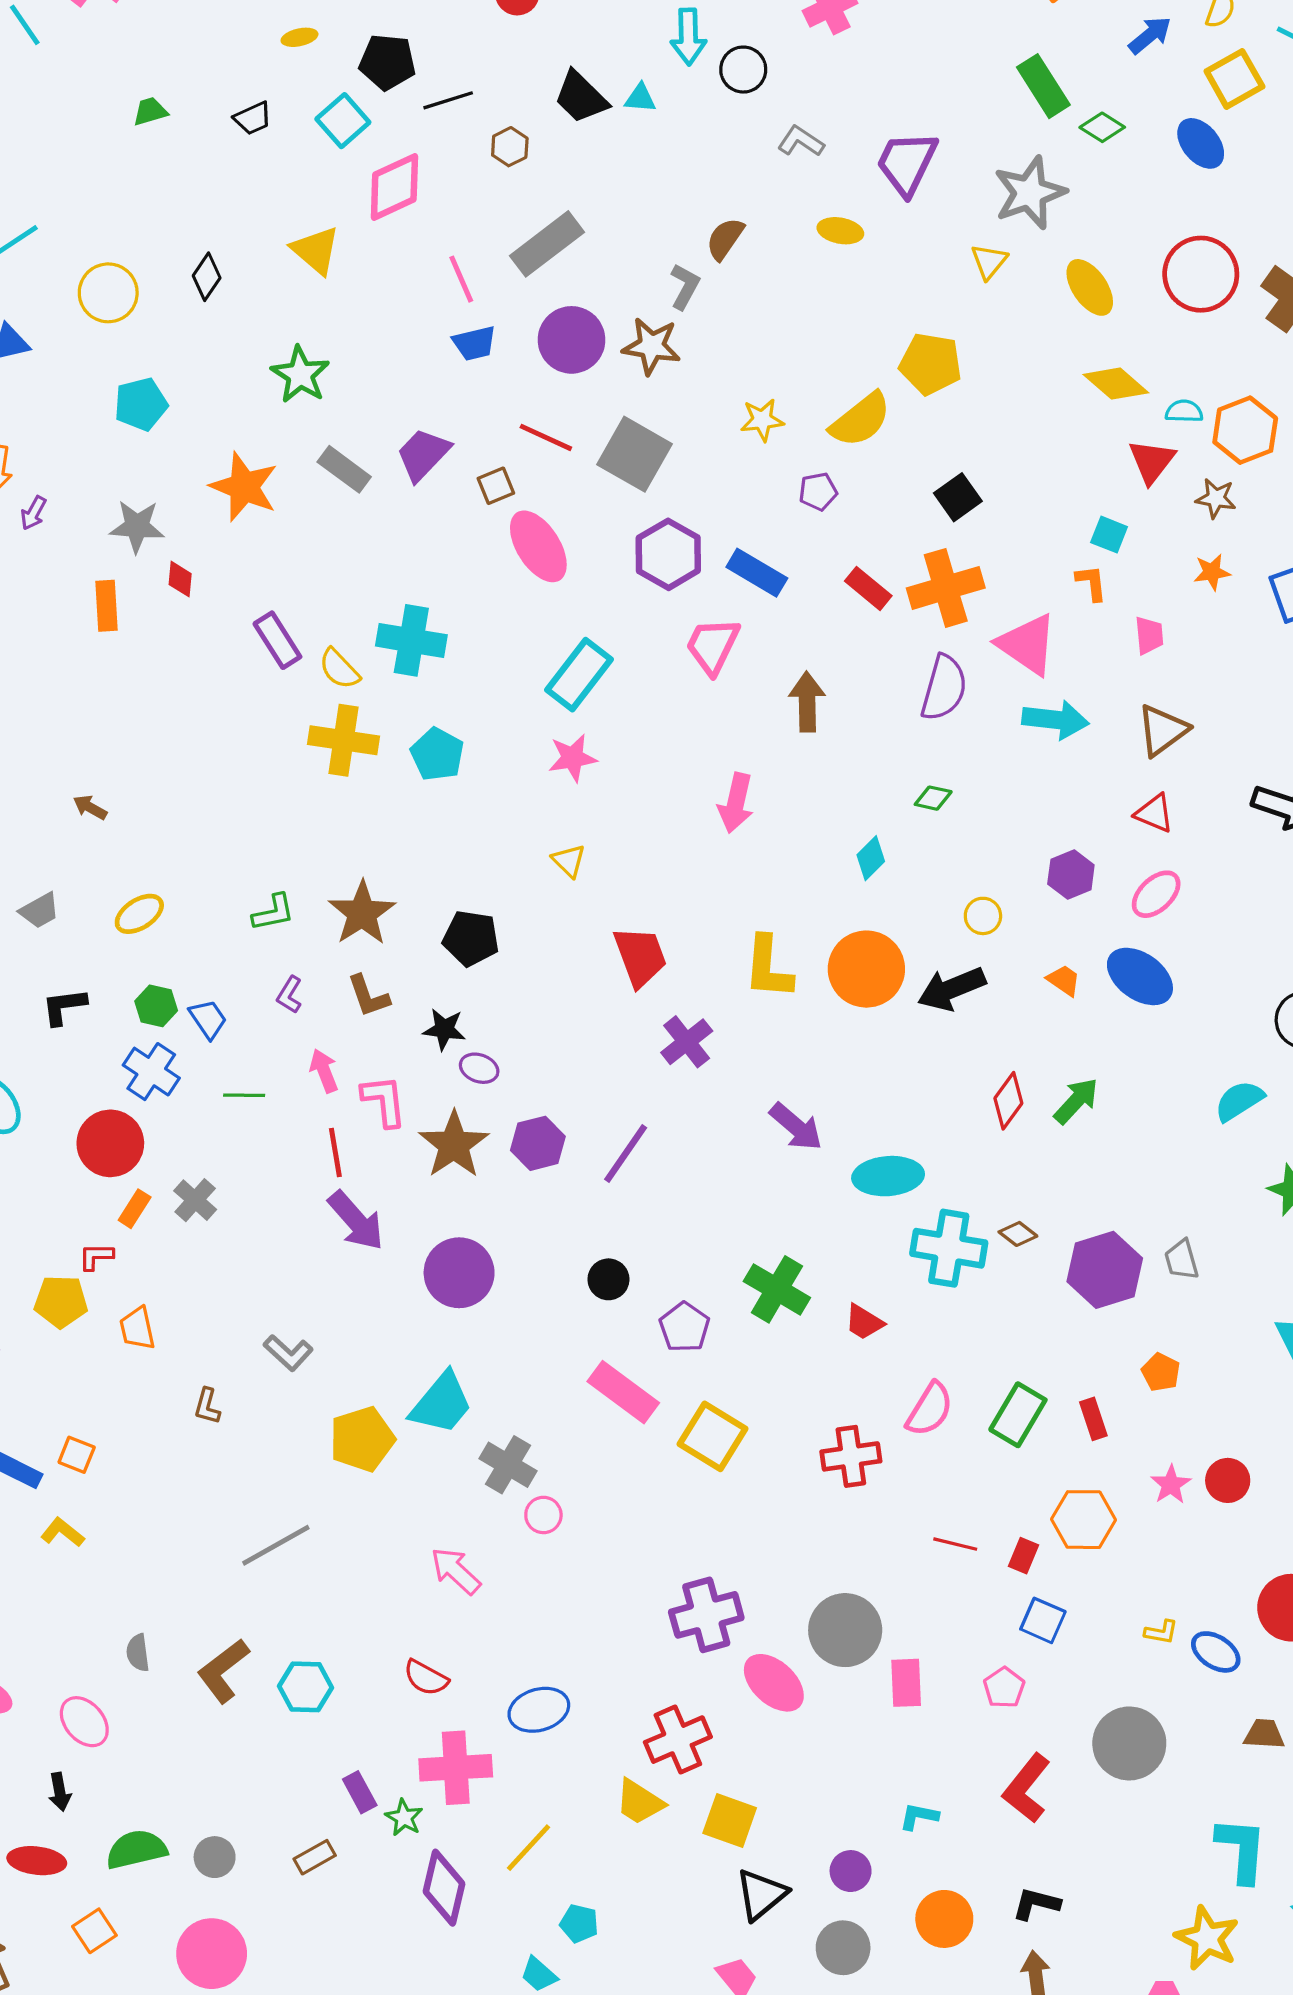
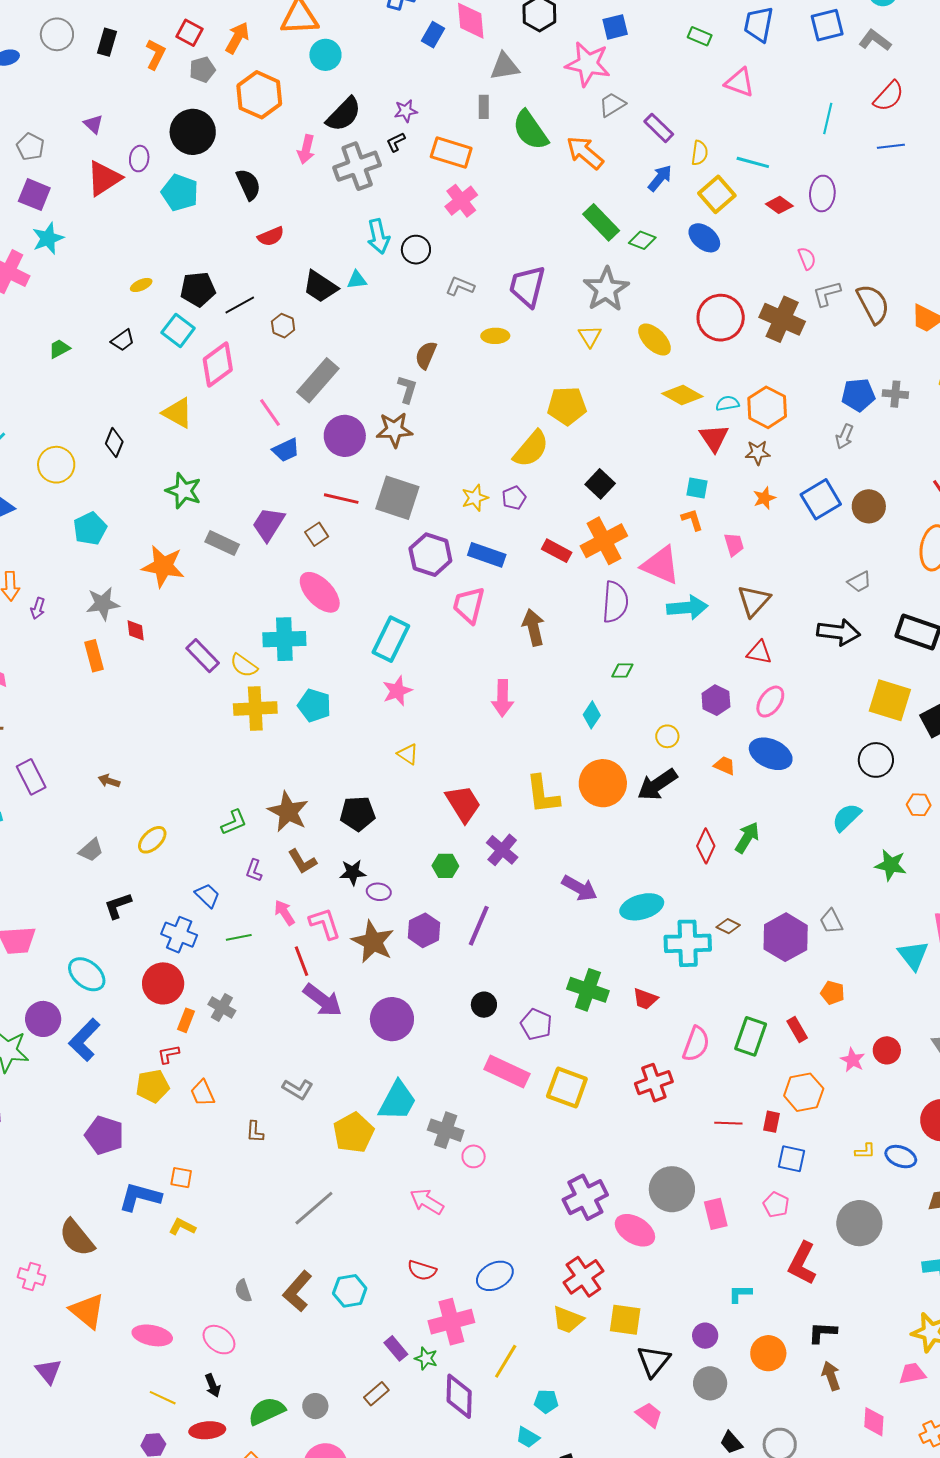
yellow star: (762, 420) -> (475, 498), moved
pink ellipse: (538, 546) -> (320, 592), moved
green hexagon: (156, 1006) -> (445, 866), moved

